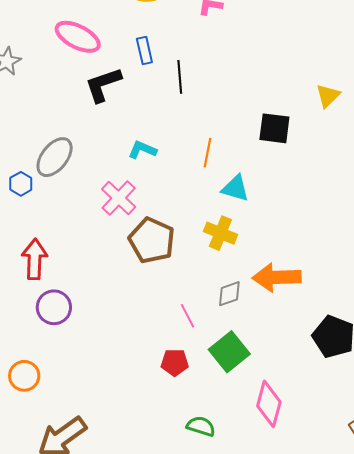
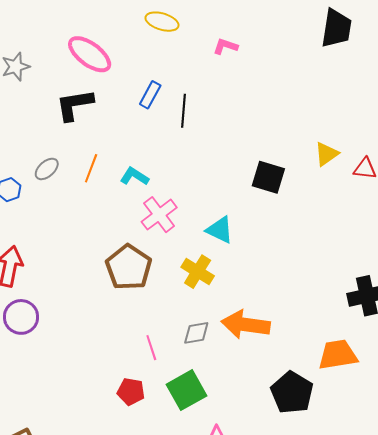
blue rectangle: (144, 51) -> (150, 95), moved, turned 32
black L-shape: (103, 85) -> (74, 105), moved
orange line: (208, 153) -> (91, 168), moved
gray ellipse: (55, 157) -> (47, 169), size x0.6
pink cross: (119, 198) -> (159, 215), moved

